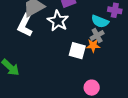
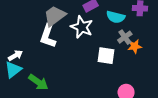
cyan semicircle: (100, 21) -> (116, 17), moved
orange star: (93, 46) -> (135, 46), moved

